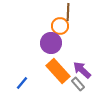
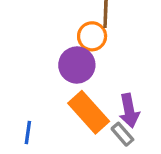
purple arrow: (82, 70) -> (129, 111), turned -144
blue line: (22, 83) -> (28, 132), turned -32

